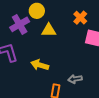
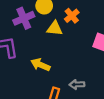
orange cross: (80, 18) -> (72, 16), moved

